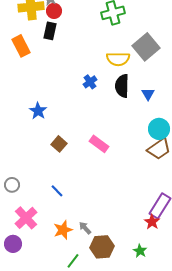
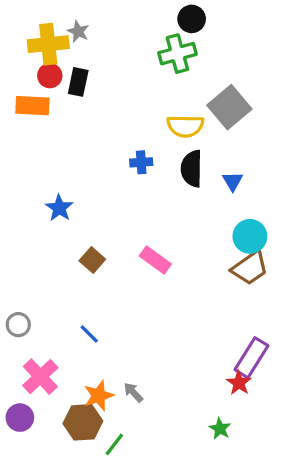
red circle: (54, 11) -> (50, 76), moved
orange rectangle: (21, 46) -> (32, 106), turned -60
blue cross: (90, 82) -> (141, 162), turned 32
brown hexagon: (102, 247) -> (83, 422), moved

